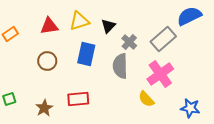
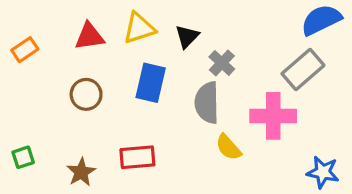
gray rectangle: (163, 39) -> (303, 70), moved
pink cross: (160, 74) -> (273, 116), turned 36
yellow semicircle: (146, 99) -> (228, 147), moved

